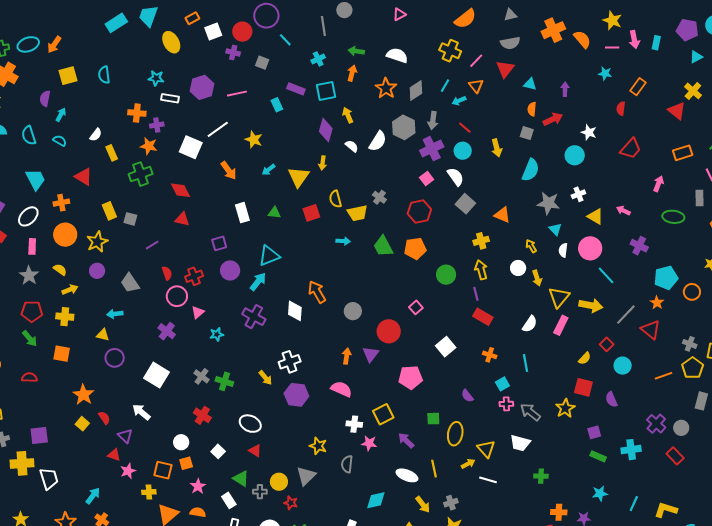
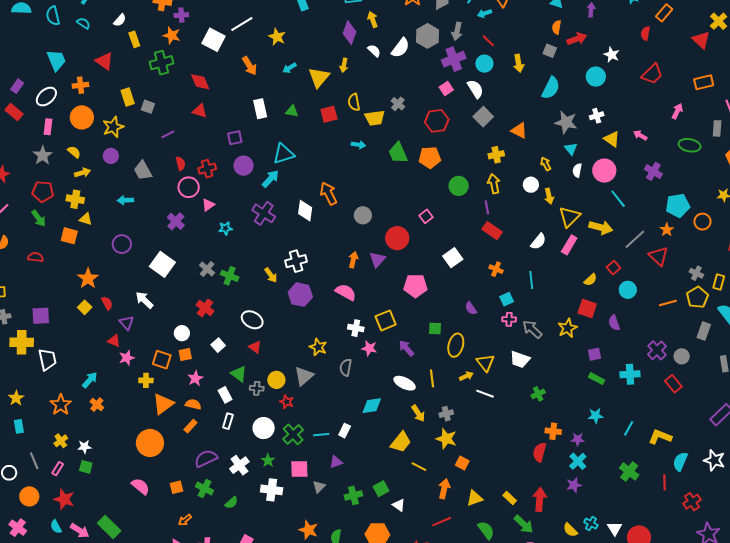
yellow triangle: (103, 335) -> (86, 219), moved
green cross: (541, 476) -> (538, 394), turned -32

